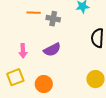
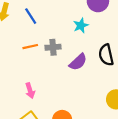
purple semicircle: (52, 50) -> (78, 62), moved

